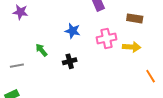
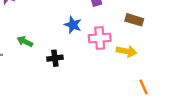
blue star: (73, 31) -> (73, 25), moved
green arrow: (41, 50) -> (25, 41), turned -32

